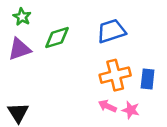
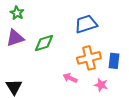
green diamond: (57, 38) -> (44, 43), moved
pink arrow: (107, 106) -> (70, 78), moved

